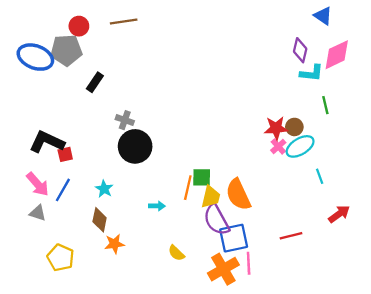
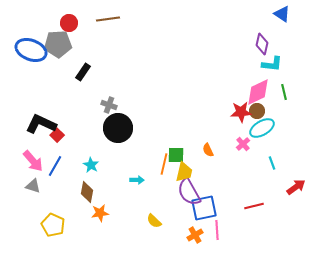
pink diamond: (337, 55) -> (258, 92), moved
pink cross: (278, 146) -> (243, 144), moved
red square: (65, 154) -> (57, 135), turned -32
cyan line: (320, 176) -> (272, 163), moved
orange semicircle: (238, 195) -> (208, 150), moved, size x0.5
orange cross: (223, 269) -> (195, 235), size x0.6

